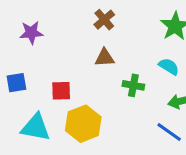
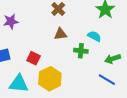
cyan semicircle: (169, 67) -> (94, 36), moved
red square: (61, 91) -> (34, 58), turned 32

